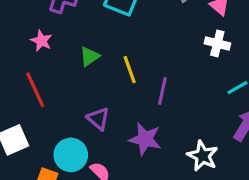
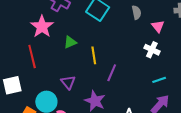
pink star: (41, 41) -> (42, 27), size x1.6

